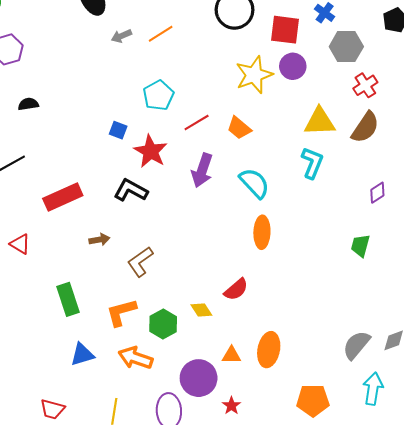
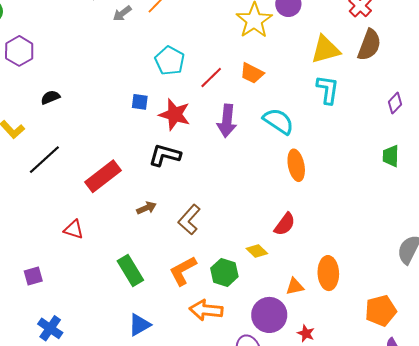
blue triangle: (82, 354) -> (139, 325), moved

